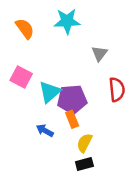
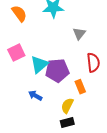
pink square: (21, 77) -> (16, 53), turned 36
orange rectangle: (72, 119) -> (80, 87), moved

